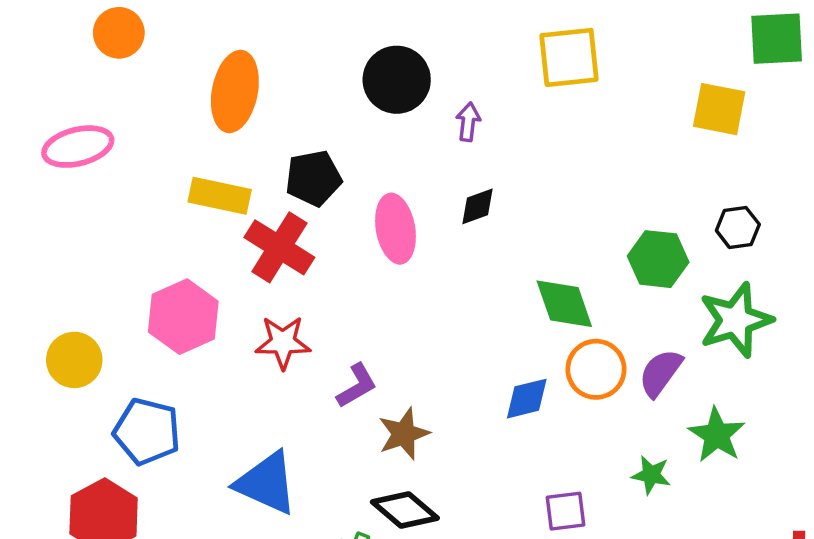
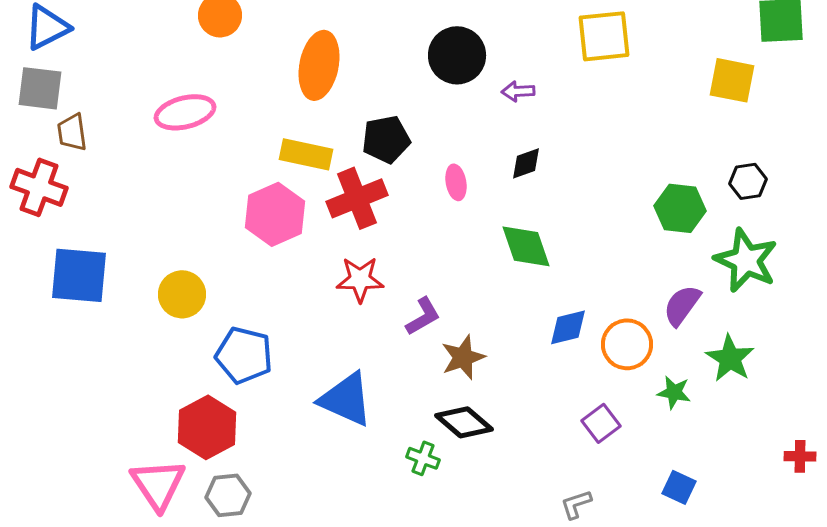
purple arrow: (468, 122) -> (518, 91), turned -100
pink ellipse: (395, 229) -> (456, 182), size x0.6
red cross: (279, 247) -> (357, 198), turned 36
green diamond: (564, 304) -> (526, 246), moved
pink hexagon: (183, 317) -> (275, 214), moved
green star: (735, 320) -> (746, 260), turned -30
orange circle: (596, 369) -> (627, 344), moved
purple square: (565, 511) -> (601, 423), turned -30

